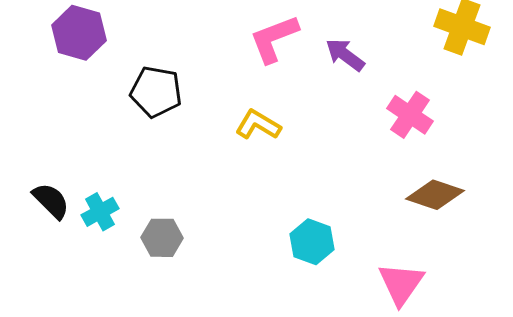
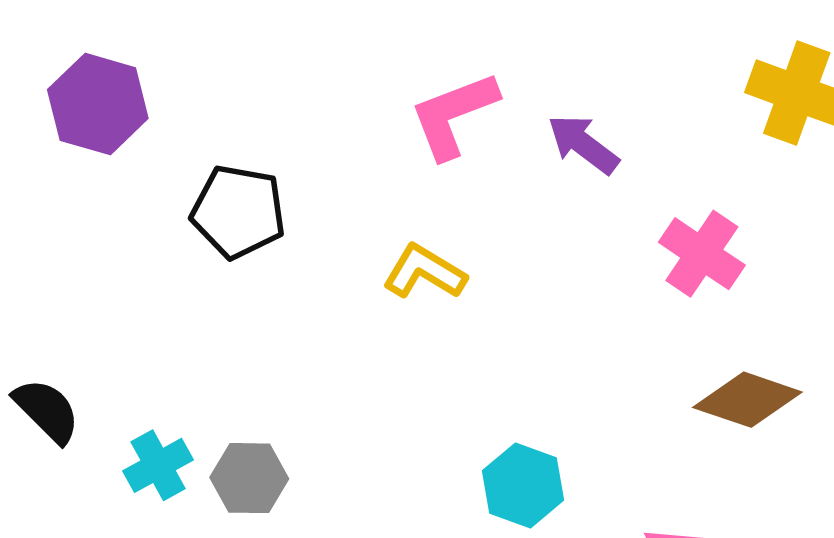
cyan cross: (100, 212) -> (158, 465), moved

